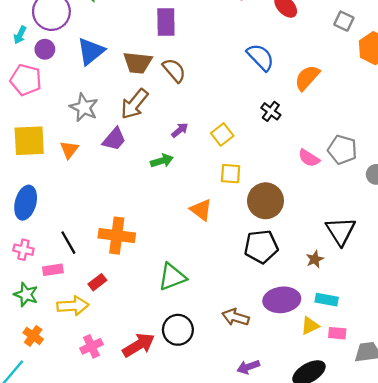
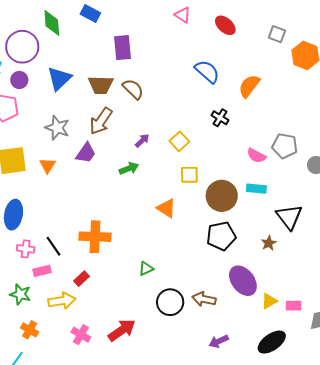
pink cross: (23, 250) -> (26, 249), moved
green triangle: (172, 277) -> (146, 269), size x0.6
purple ellipse: (282, 300) -> (243, 281), turned 64
cyan rectangle: (327, 300) -> (256, 189), moved
black circle: (178, 330) -> (170, 302), moved
pink cross: (91, 346) -> (81, 335), turned -30

